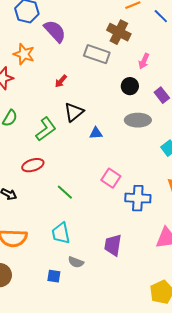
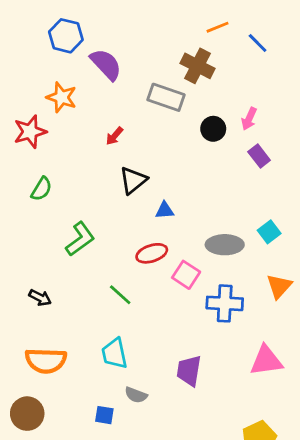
pink arrow: (144, 61) -> (249, 119), moved
black circle: (130, 86) -> (213, 129), moved
gray ellipse: (138, 120) -> (225, 245), moved
green L-shape: (46, 129) -> (80, 239), moved
red ellipse: (33, 165) -> (152, 253), moved

